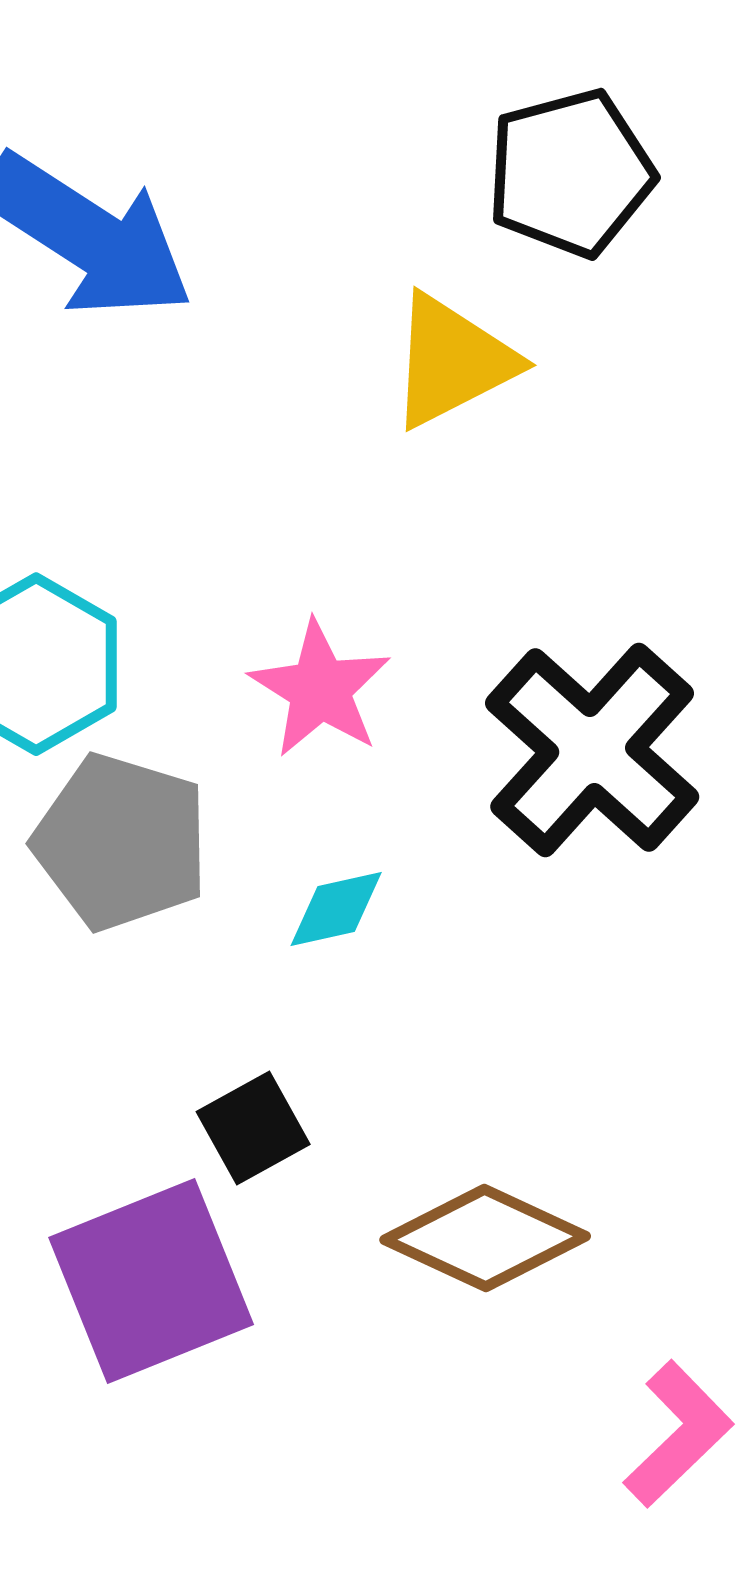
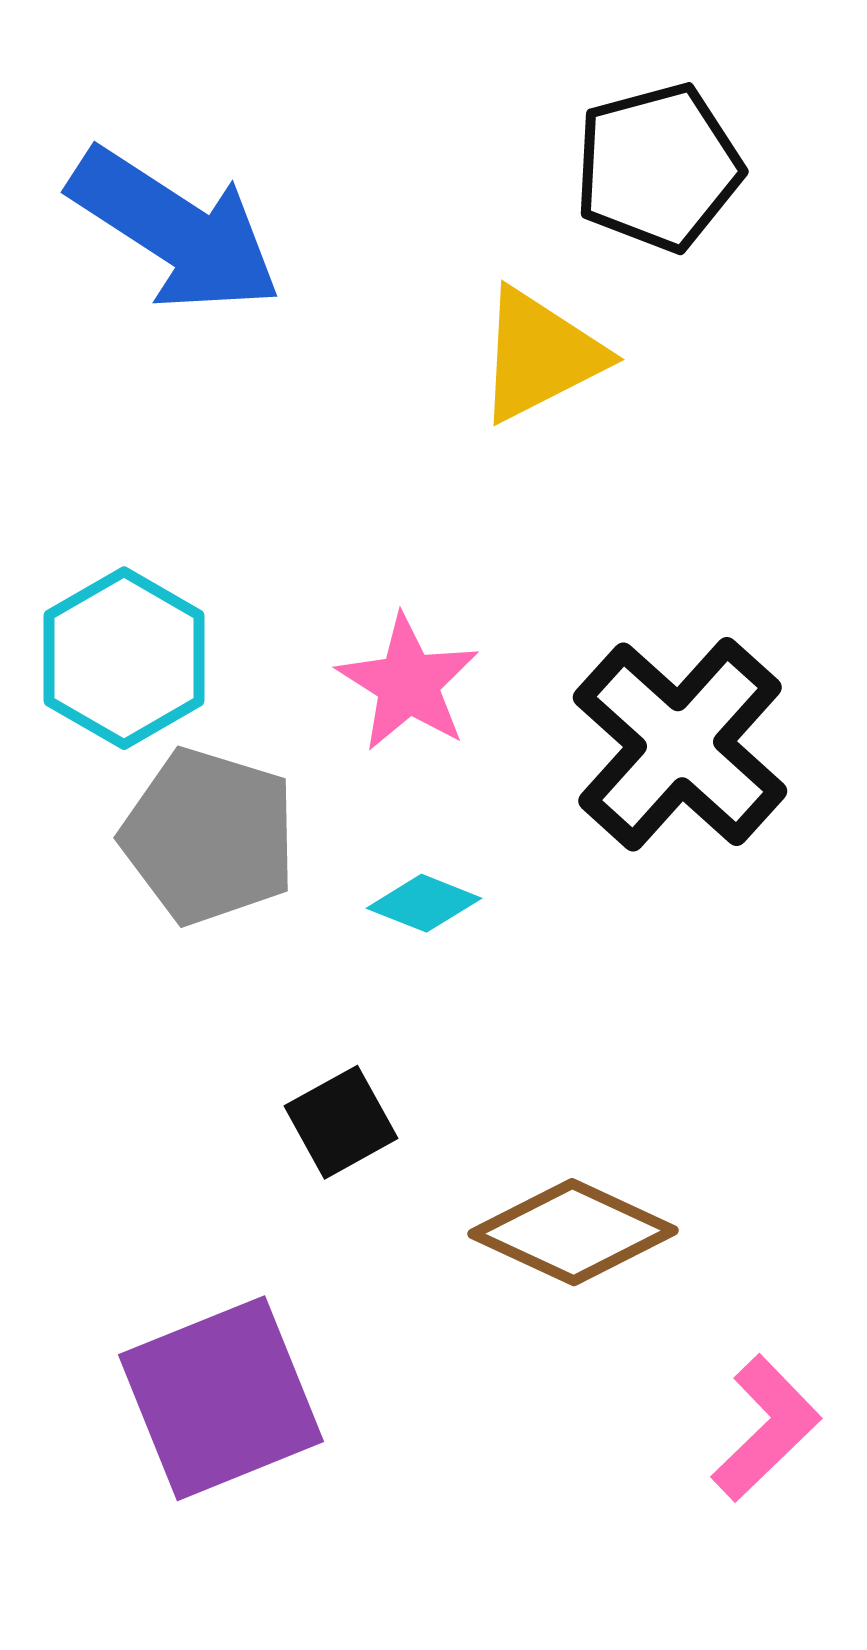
cyan diamond: (336, 909) -> (424, 903), turned 34
purple square: (151, 1281) -> (221, 1398), moved

